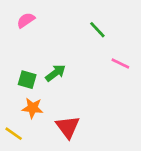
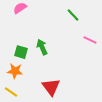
green arrow: (56, 73) -> (42, 47), turned -77
orange star: (33, 108) -> (15, 71), moved

